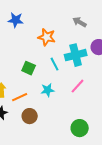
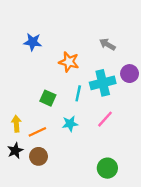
cyan line: (55, 64) -> (78, 93), turned 40
brown circle: (30, 116) -> (39, 156), moved

